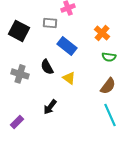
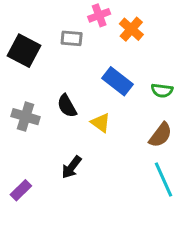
orange cross: (102, 33) -> (131, 29), moved
blue rectangle: (67, 46) -> (118, 81), moved

